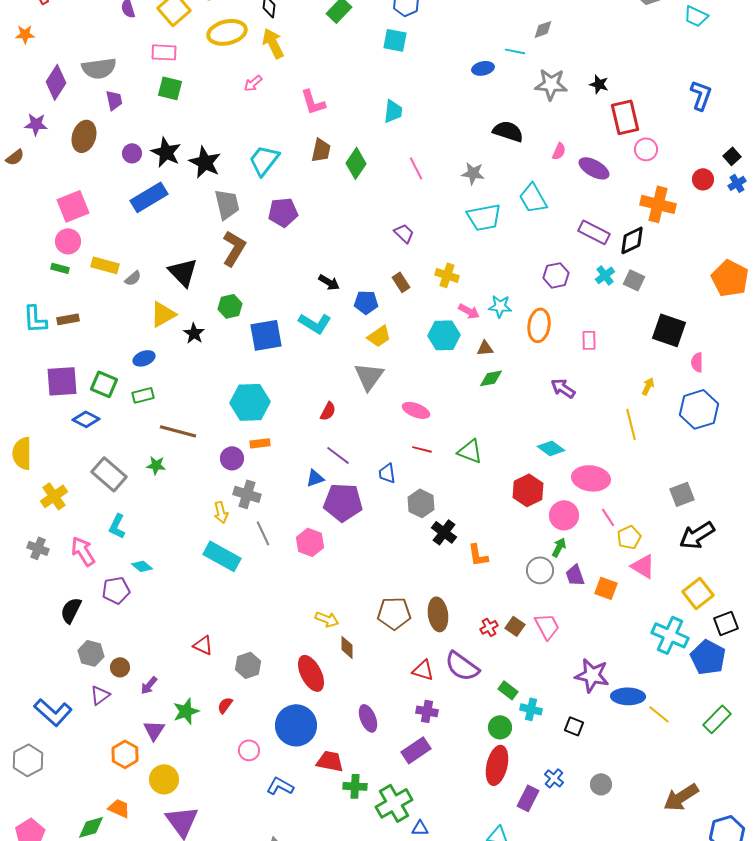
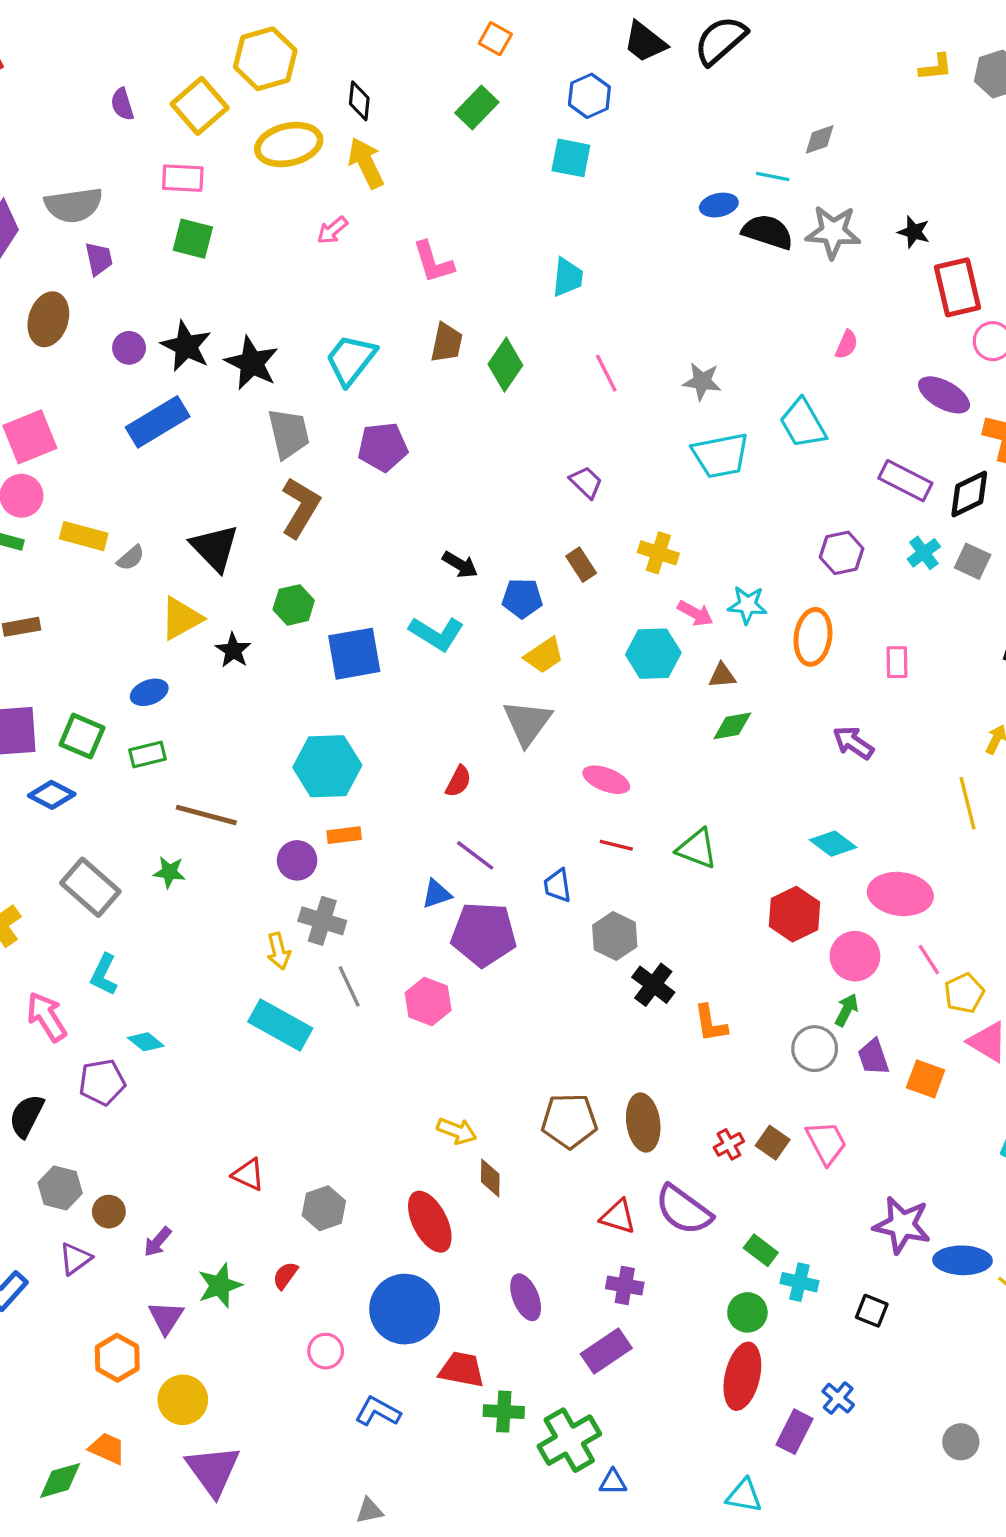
black semicircle: (508, 131) -> (768, 232), moved
purple ellipse: (594, 168) -> (944, 395), moved
gray circle: (601, 784) -> (961, 1442), moved

